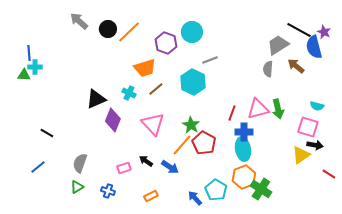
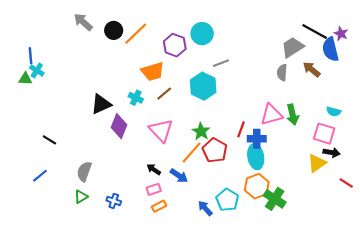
cyan cross: (35, 67) -> (37, 70), turned 32
red line: (232, 113) -> (241, 129), moved
pink rectangle: (124, 168) -> (154, 189), moved

